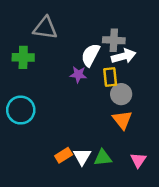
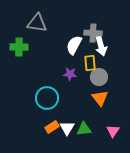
white arrow: (124, 56) -> (101, 46), turned 90
purple star: (78, 75) -> (70, 74), moved
cyan circle: (21, 110) -> (47, 98), moved

